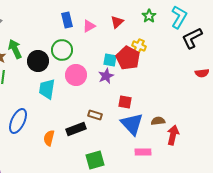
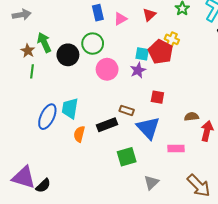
cyan trapezoid: (47, 89) -> (70, 108), moved
blue triangle: (132, 124) -> (148, 128), moved

